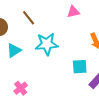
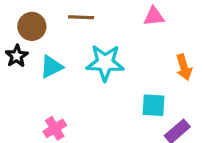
brown line: (29, 18) -> (81, 17), turned -56

